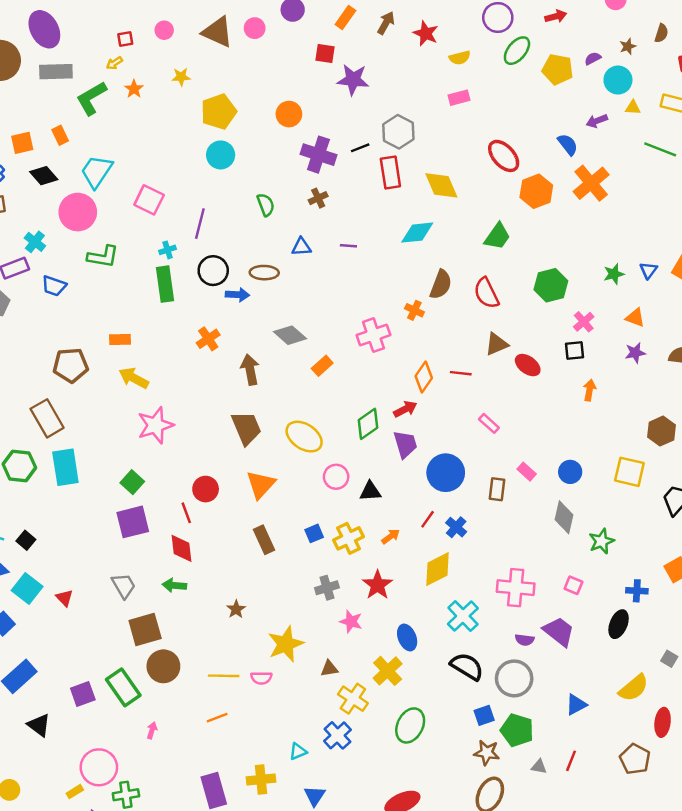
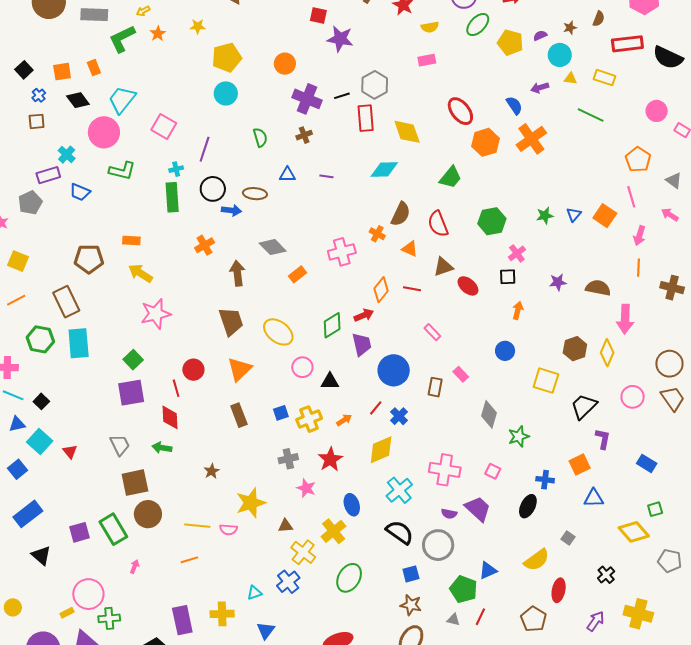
orange triangle: (635, 318) -> (410, 249), moved
blue circle: (570, 472) -> (505, 351), moved
green pentagon: (517, 730) -> (463, 589), moved

